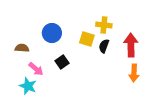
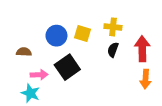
yellow square: (87, 39) -> (83, 33), moved
black square: (62, 62) -> (67, 67), size x1.6
pink arrow: (36, 69) -> (39, 75), turned -42

